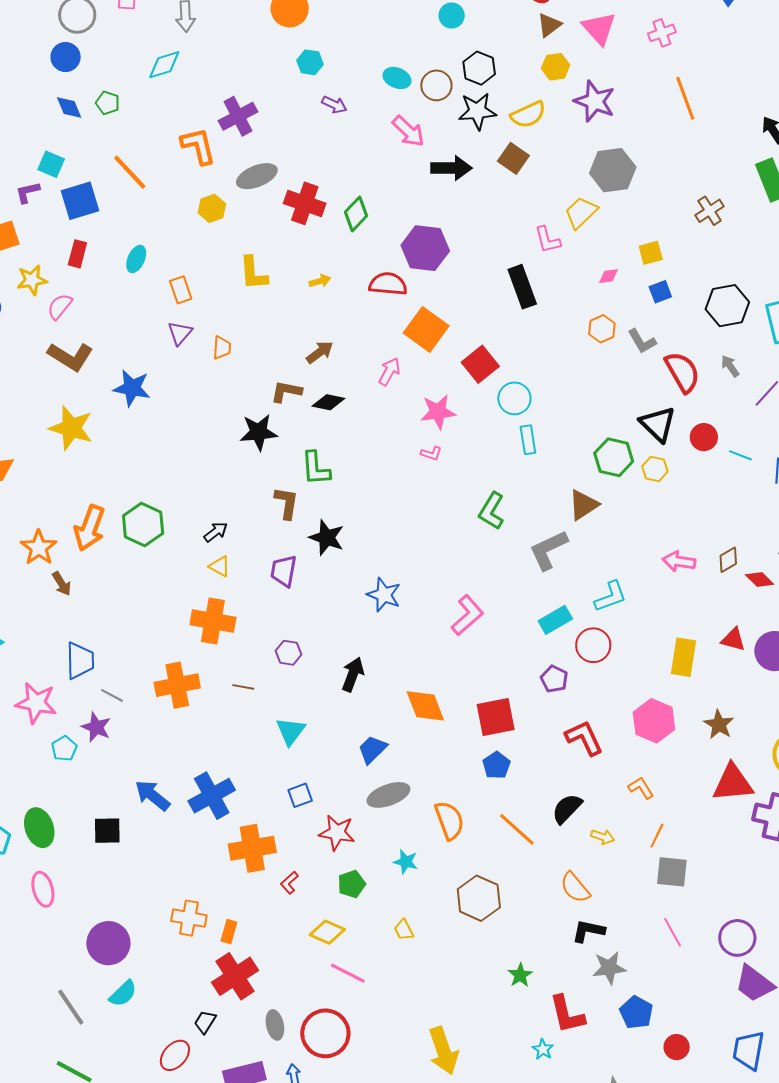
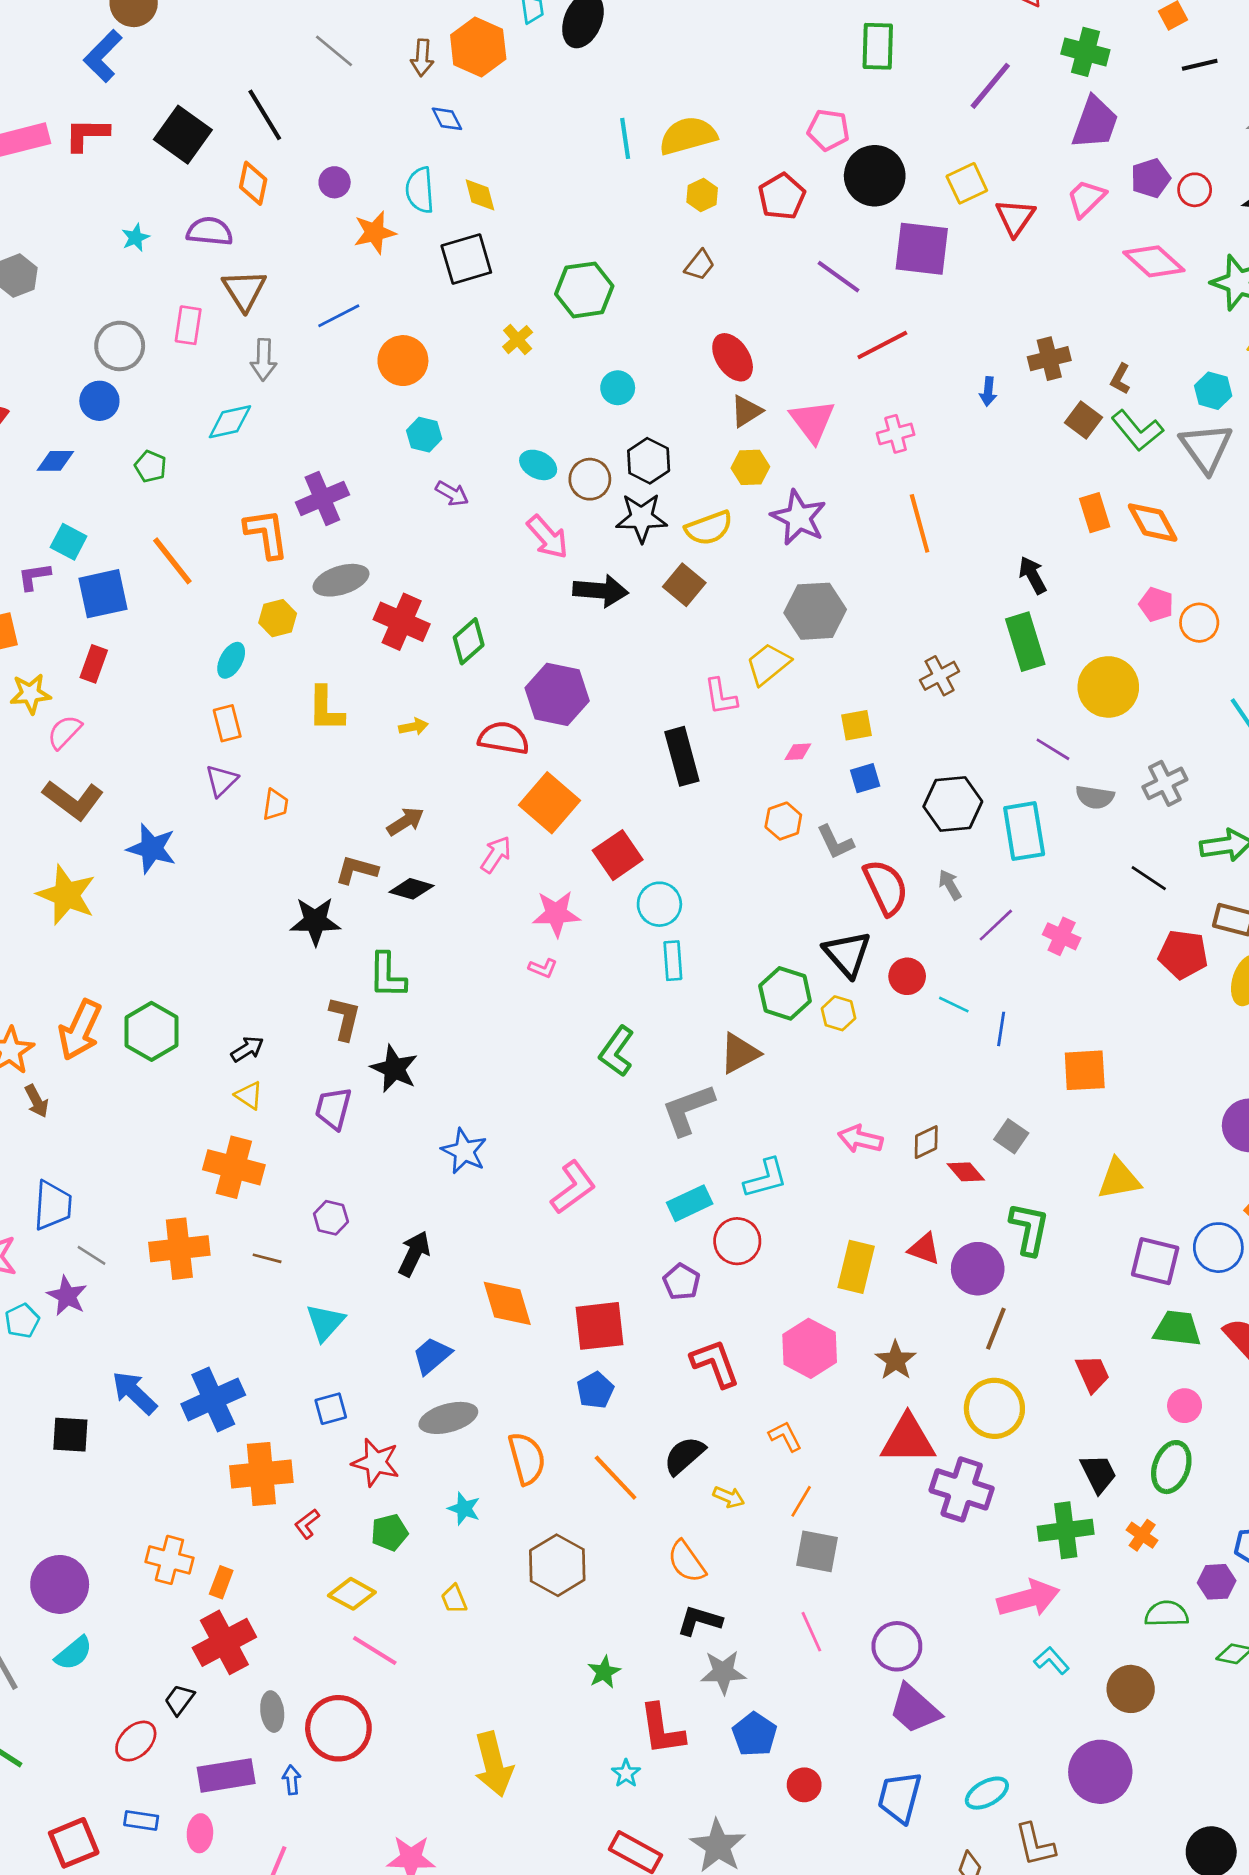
blue diamond: (69, 108) -> (55, 461), moved, turned -72
cyan ellipse: (136, 259) -> (231, 660), moved

